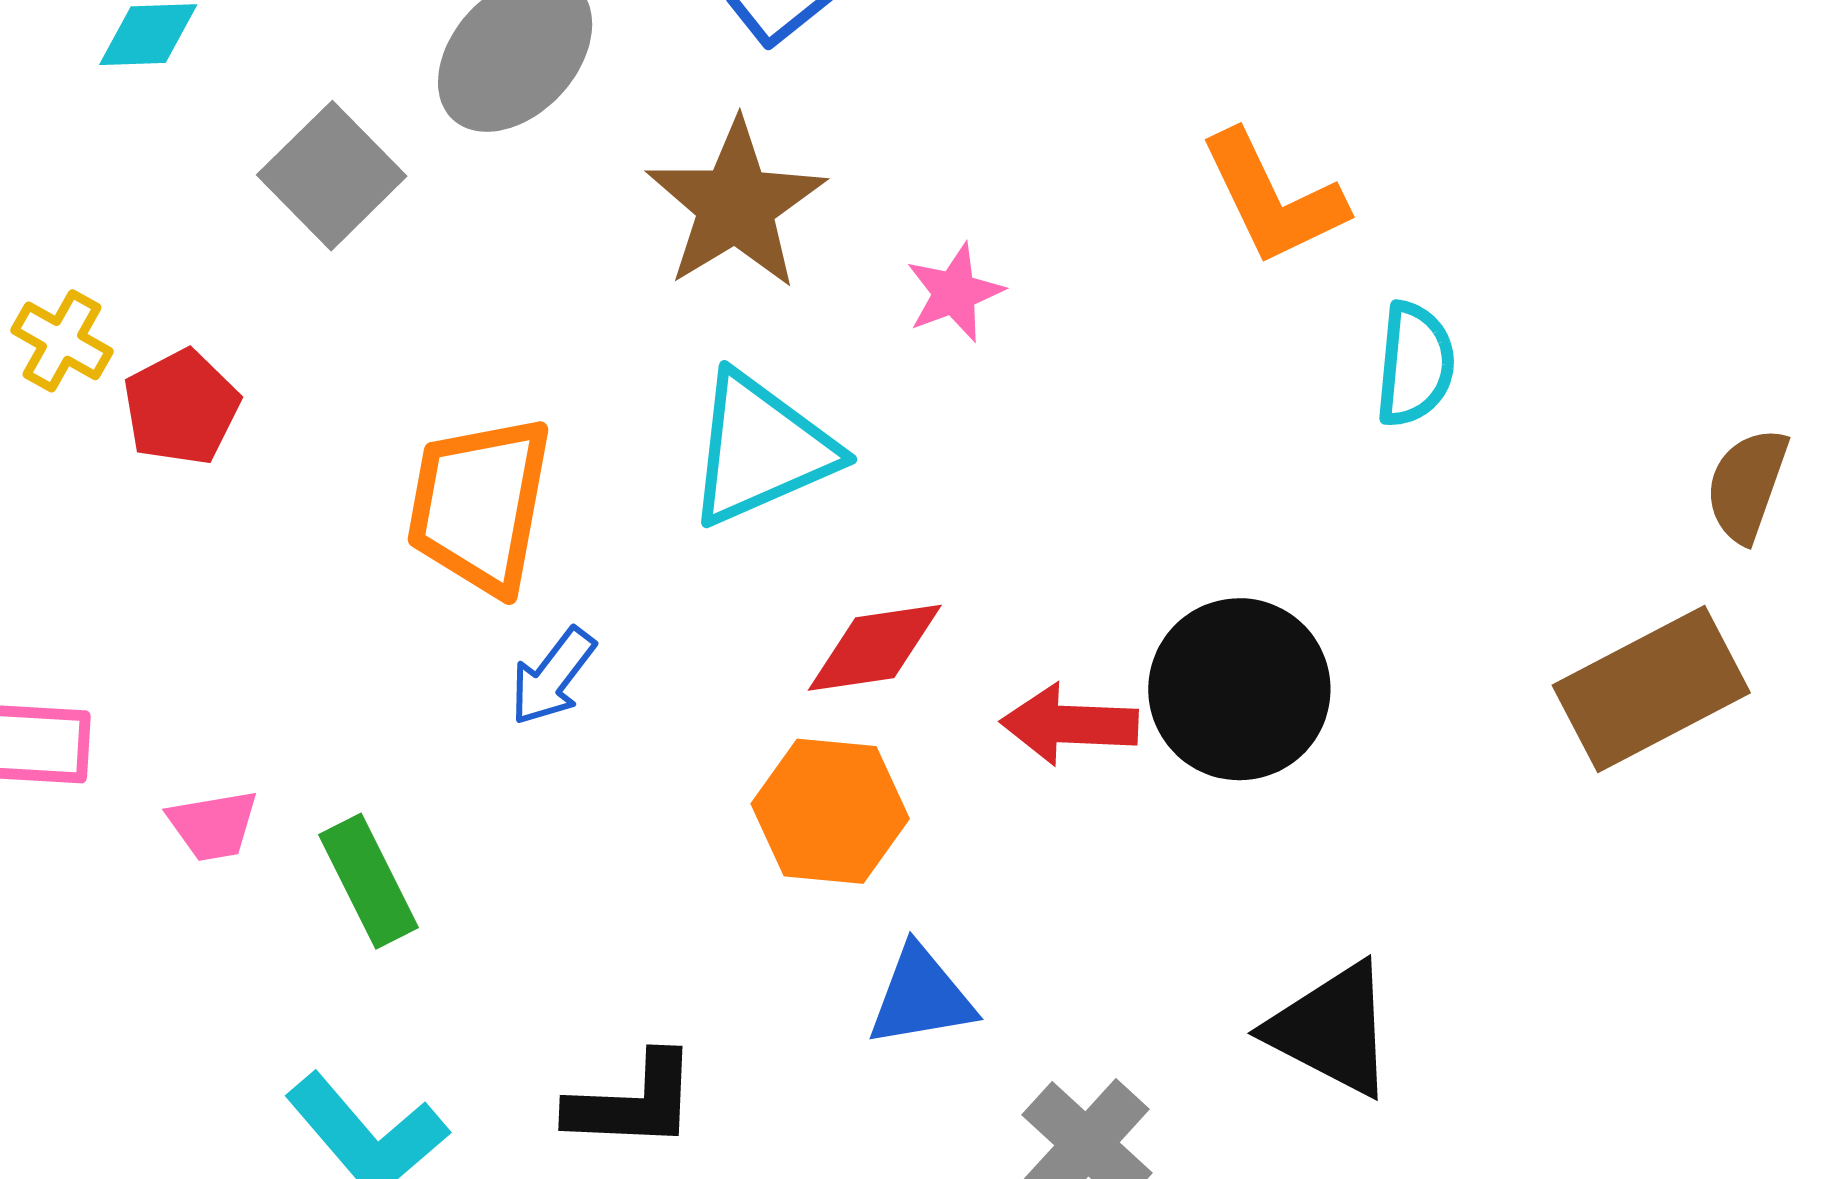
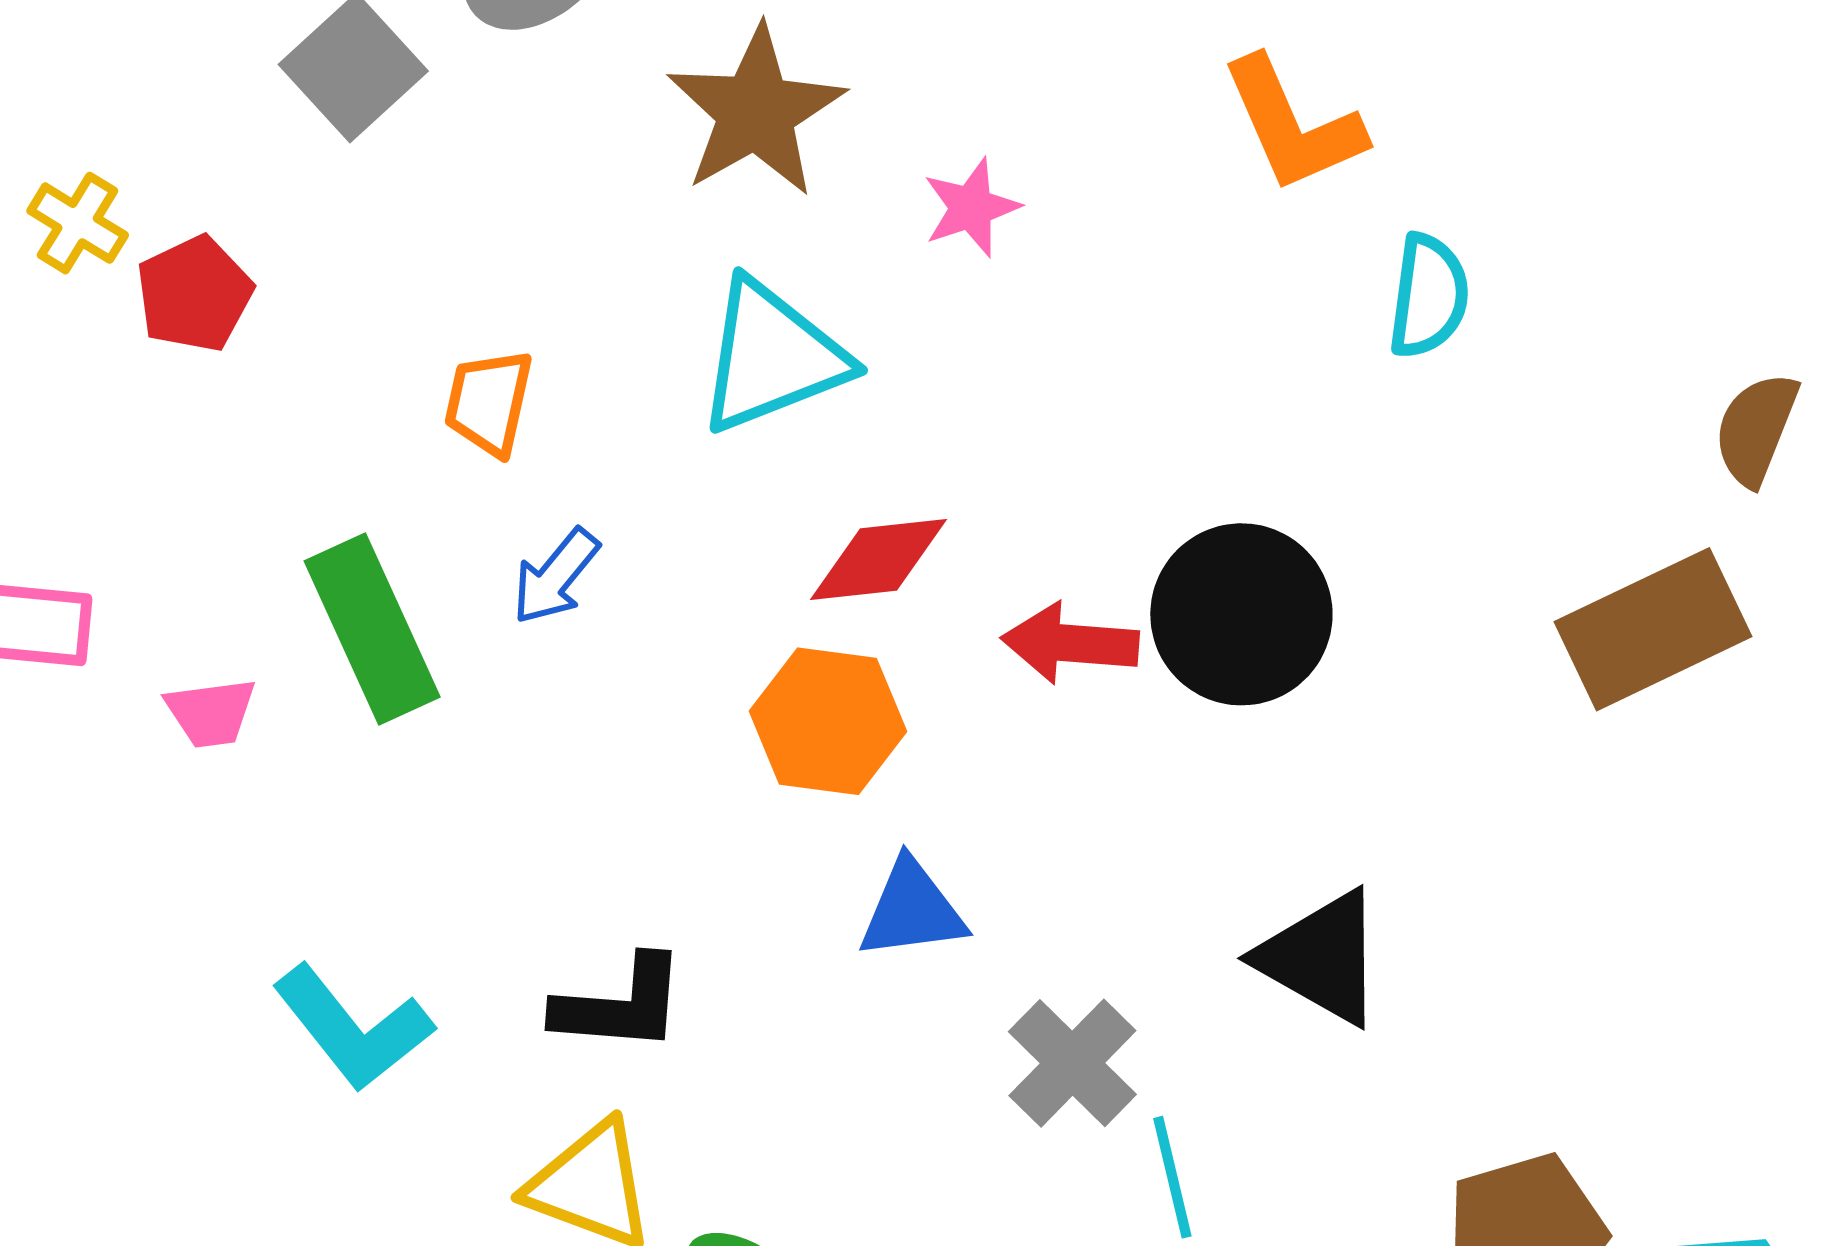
orange trapezoid: (479, 505) -> (489, 402), size x0.6
green rectangle: (369, 881) -> (372, 629), moved, size x1.4

